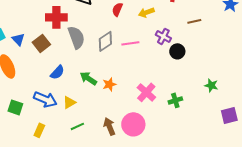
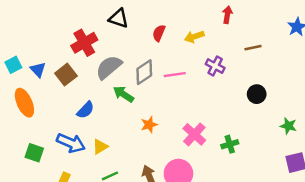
red cross: (56, 17) -> (84, 43), turned -30
gray semicircle: (76, 37) -> (109, 67), turned -110
black circle: (177, 51) -> (257, 94), moved
green arrow: (88, 78) -> (123, 94), moved
green star: (211, 85) -> (288, 126), moved

